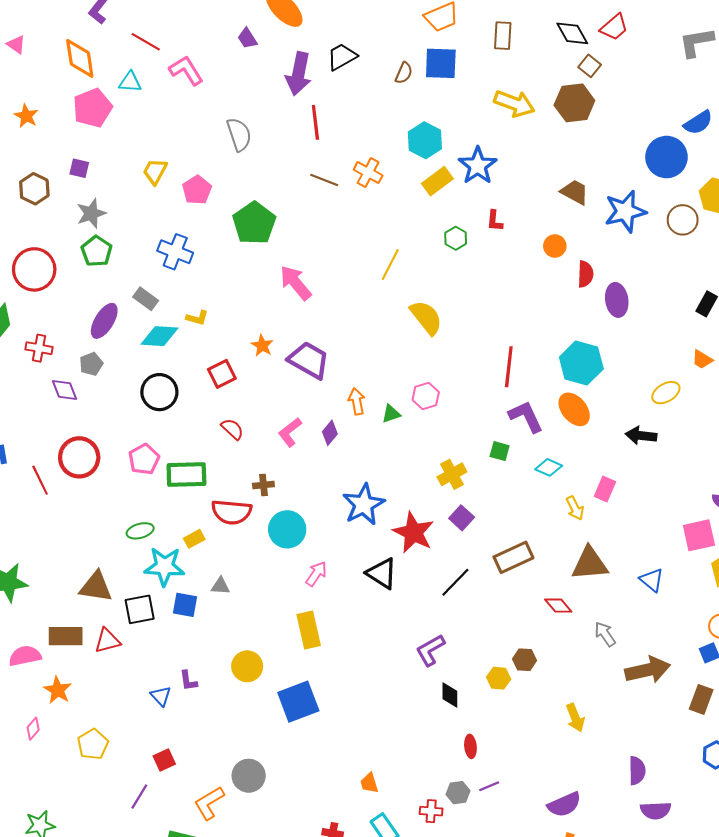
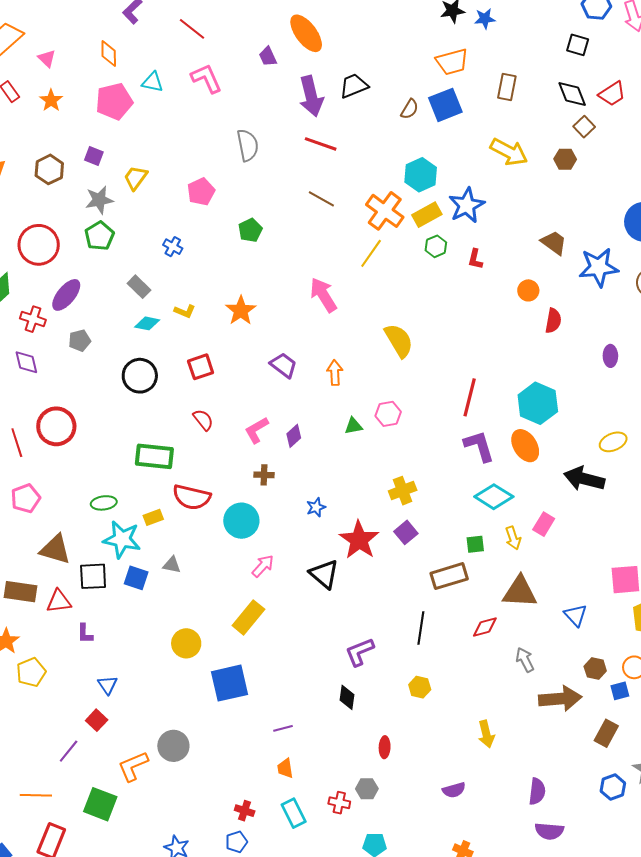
red line: (146, 42) -> (192, 29), moved
pink triangle: (16, 45) -> (47, 58), moved
orange diamond: (80, 58) -> (109, 54), size x0.7
blue square: (441, 63) -> (445, 105), turned -32
purple arrow: (299, 74) -> (311, 96), turned -33
brown hexagon: (574, 103) -> (565, 159), size x0.6
red line: (315, 122) -> (321, 144), turned -72
yellow trapezoid: (155, 171) -> (136, 178), moved
orange cross: (368, 173) -> (385, 211), moved, size x1.4
green pentagon: (254, 223) -> (250, 230), size x0.6
green hexagon: (456, 238) -> (436, 246), moved
blue cross: (175, 252) -> (173, 247), size x0.6
yellow line: (390, 264) -> (371, 253), moved
pink arrow: (296, 283) -> (323, 295), moved
purple ellipse: (617, 300) -> (610, 356), moved, size x0.7
purple ellipse: (104, 321) -> (66, 295), moved
cyan diamond: (160, 336) -> (147, 323), size x0.7
orange star: (262, 345) -> (241, 311), moved, size x1.4
purple trapezoid: (309, 360) -> (284, 365), size x0.7
purple diamond: (64, 390) -> (26, 362), moved
orange arrow: (357, 401) -> (335, 373), moved
black arrow: (641, 436) -> (584, 479), size x1.4
green square: (500, 451) -> (475, 544), moved, turned -30
pink pentagon: (144, 459) -> (26, 498), moved
cyan diamond: (549, 467) -> (494, 497), size x1.5
brown cross: (263, 485) -> (264, 475), moved
blue star: (364, 504) -> (316, 507), size x0.5
black line: (455, 582) -> (421, 628), moved, turned -44
red diamond: (558, 606) -> (485, 627), turned -72
yellow rectangle: (309, 630) -> (248, 617), turned 44
brown hexagon: (524, 660) -> (595, 669), moved
purple L-shape: (188, 681) -> (85, 634), moved
black diamond: (450, 695) -> (347, 697), moved
blue triangle: (161, 696) -> (107, 685), moved
yellow pentagon: (93, 744) -> (31, 672), moved
red square: (164, 760) -> (97, 720), turned -30
purple line: (489, 786) -> (283, 728), moved
purple semicircle: (564, 805) -> (454, 790), moved, size x0.7

